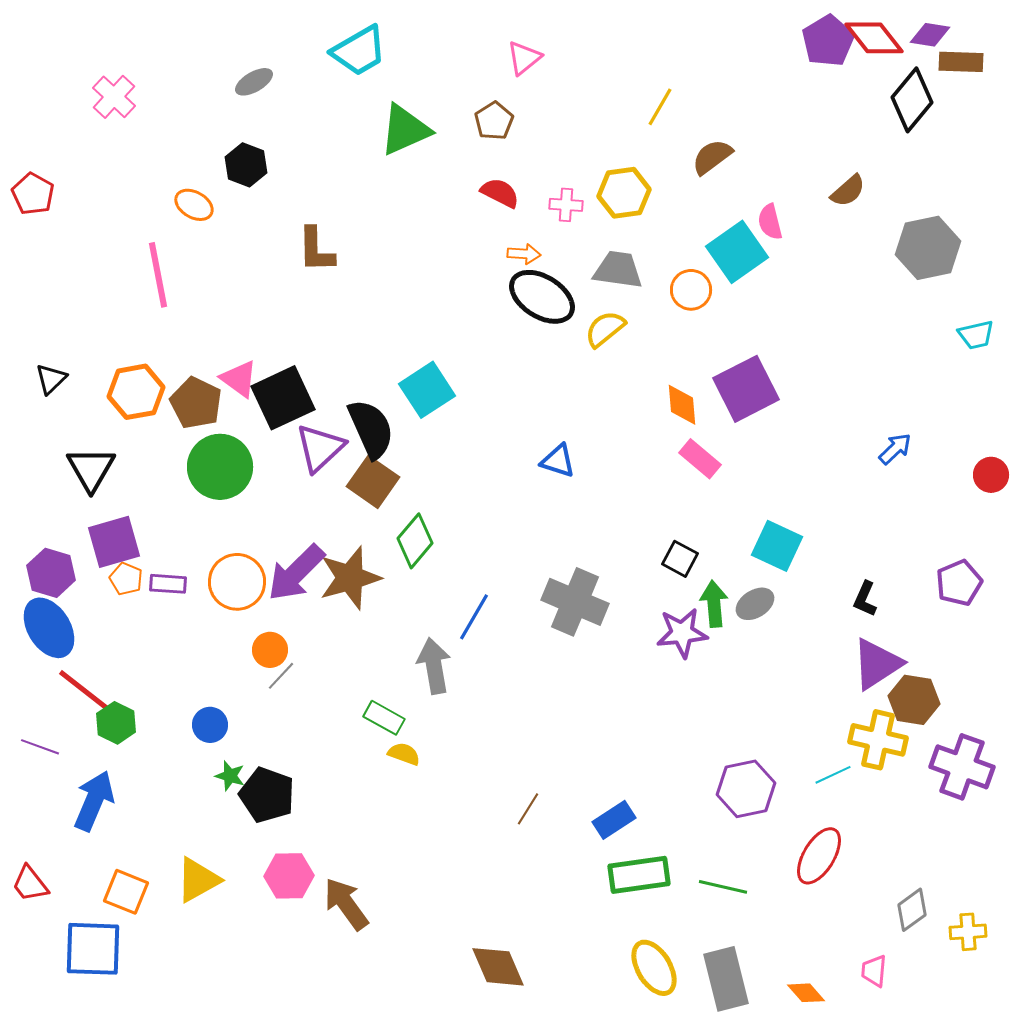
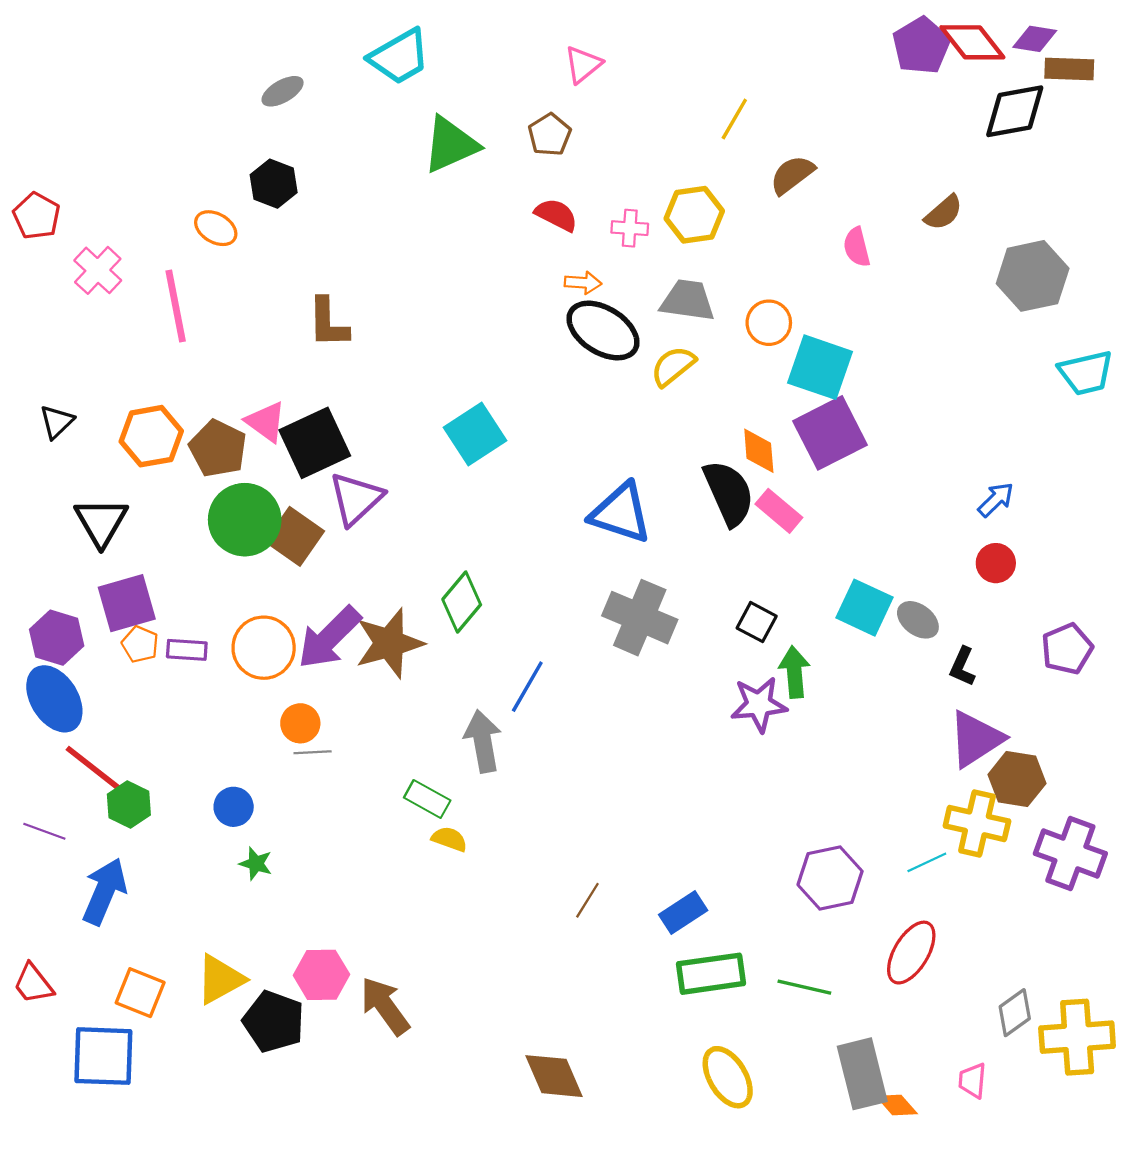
pink cross: (114, 97) -> (98, 270), moved
black diamond: (912, 100) -> (1015, 111), turned 40
brown L-shape: (316, 250) -> (328, 323), moved
cyan square: (737, 252) -> (820, 367), moved, turned -36
cyan trapezoid: (976, 335) -> (1086, 373), size x1.4
black semicircle: (371, 429) -> (729, 493), moved
blue triangle: (558, 461) -> (621, 513), size x1.6
red circle: (991, 475) -> (996, 563), moved
brown square: (373, 482) -> (295, 536), moved
gray cross: (575, 602) -> (640, 618), moved
gray ellipse: (755, 604) -> (918, 620), moved, turned 69
gray line: (281, 676) -> (313, 752), turned 44
black pentagon: (267, 795) -> (274, 1022), moved
yellow cross: (968, 932) -> (1077, 1037), size x1.8
gray rectangle: (726, 979) -> (862, 1074), moved

